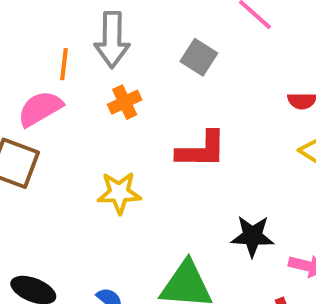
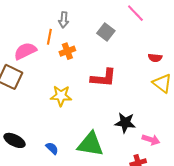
gray arrow: (112, 40) -> (64, 20), size x0.6
orange line: (64, 64) -> (49, 37), moved

